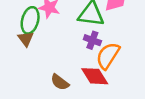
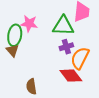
purple cross: (92, 40) -> (66, 47), turned -32
brown semicircle: (60, 82) -> (31, 87), moved, turned 49

